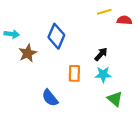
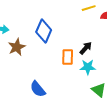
orange rectangle: (74, 73) -> (68, 57), moved

